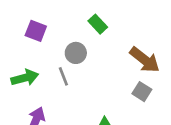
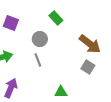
gray line: (63, 76) -> (38, 60), moved

